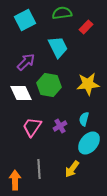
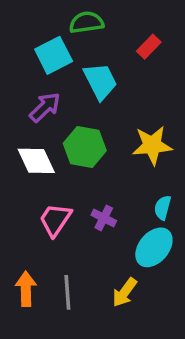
green semicircle: (62, 13) -> (86, 22), moved
cyan square: (25, 20) -> (54, 55), moved
cyan semicircle: (84, 119) -> (163, 208), moved
purple cross: (60, 126) -> (104, 218), turned -32
orange arrow: (15, 180) -> (26, 289), moved

